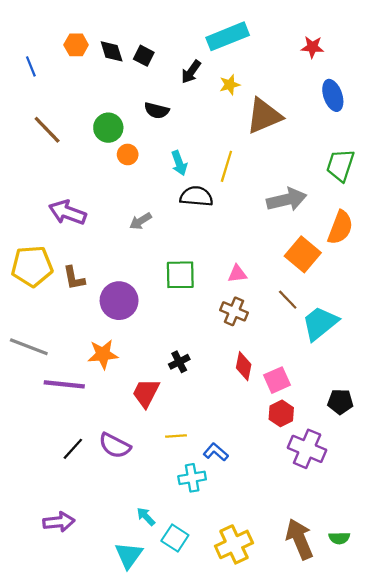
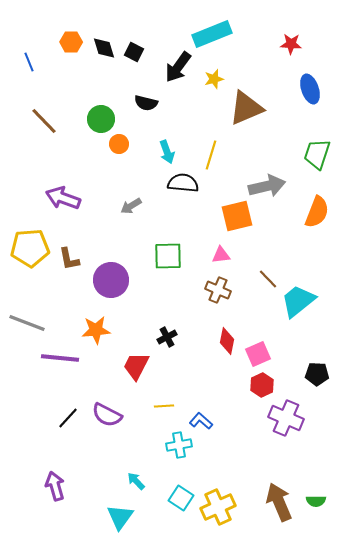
black arrow: (191, 72) -> (178, 67), size x1.4
orange square: (303, 254) -> (237, 216), moved, turned 36
purple arrow: (59, 522) -> (55, 486), turned -100
cyan square: (175, 538) -> (181, 498), moved

